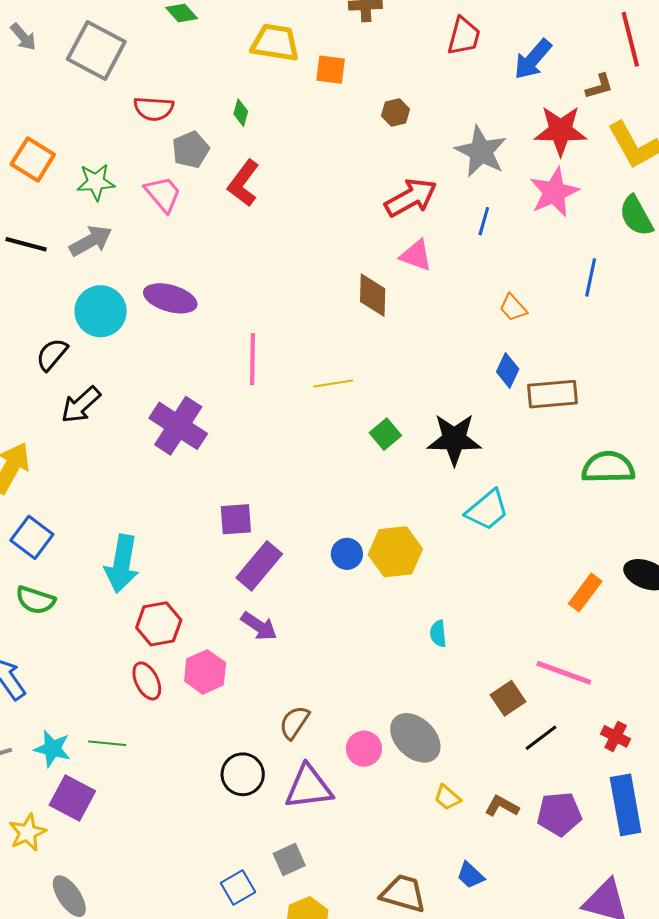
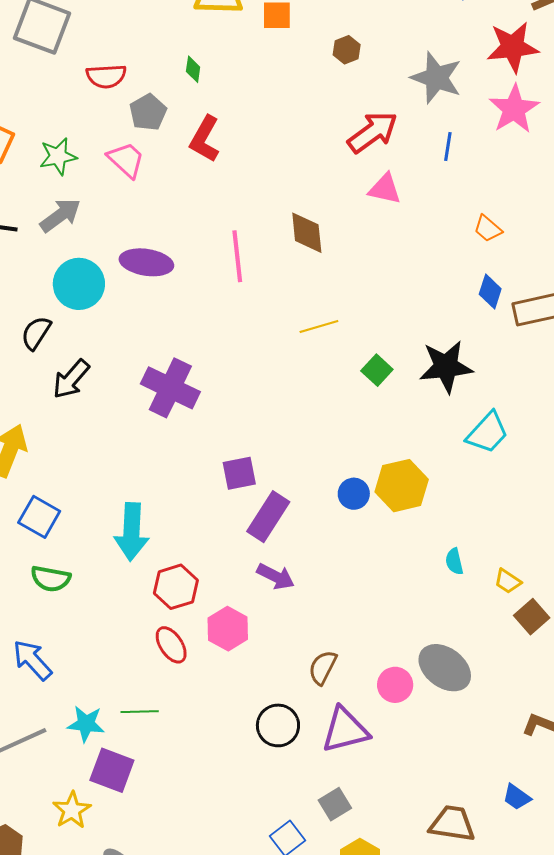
brown diamond: (373, 295) -> (307, 233), moved
pink line: (252, 359) -> (237, 256), moved
yellow trapezoid: (447, 797) -> (508, 581), moved

